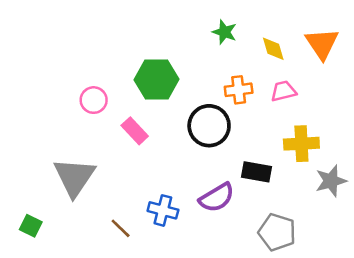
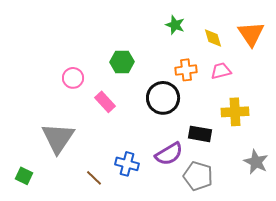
green hexagon: (156, 80) -> (122, 62), size x0.7
gray star: (331, 181) -> (256, 162), moved, turned -30
gray pentagon: (277, 232) -> (198, 176), moved

